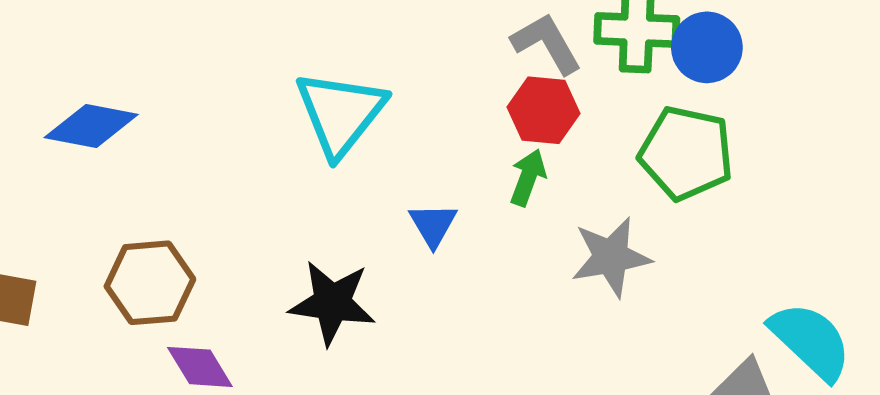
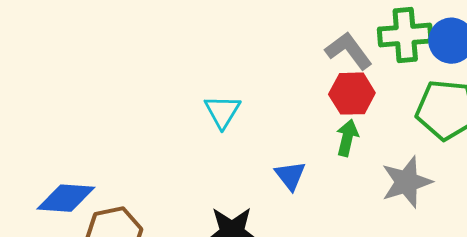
cyan triangle: (340, 113) -> (222, 111), size x0.6
blue diamond: (91, 126) -> (66, 198), moved

